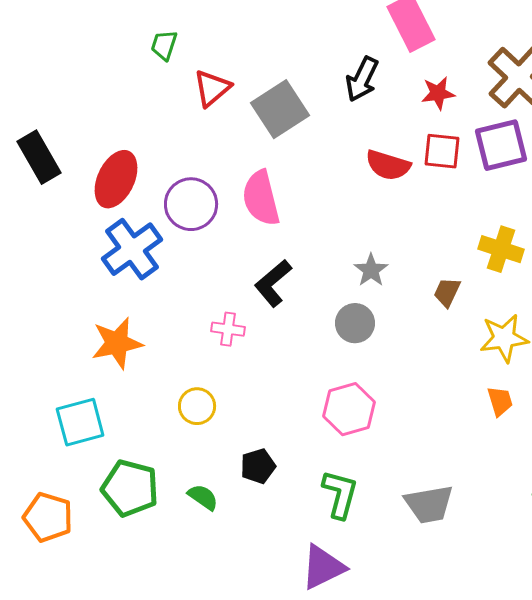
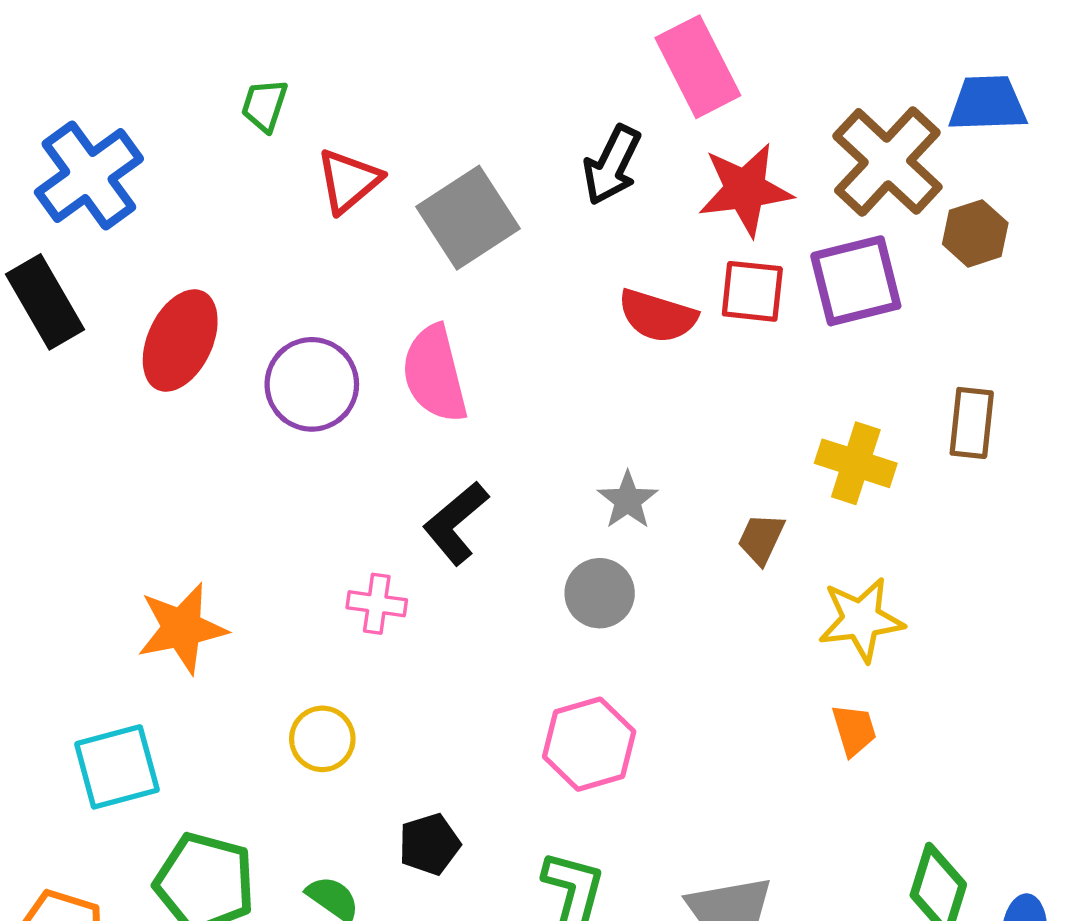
red star: (438, 93) -> (745, 190), size x1.6
blue cross: (132, 249) -> (89, 176), moved

